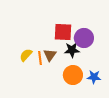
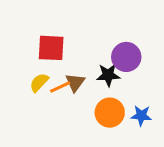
red square: (63, 32) -> (51, 48), moved
orange line: (40, 58) -> (60, 87), turned 72

